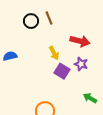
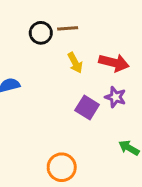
brown line: (49, 18) -> (68, 28), turned -72
yellow arrow: (54, 53) -> (75, 63), moved

